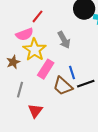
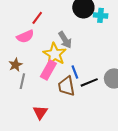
yellow star: (35, 50) -> (55, 54), moved
brown trapezoid: (63, 86) -> (66, 86), turned 40
gray line: (20, 90) -> (22, 81), moved

